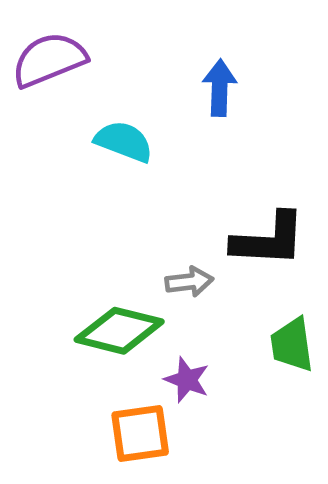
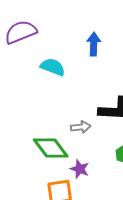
green diamond: (119, 331) -> (51, 148), turned 39

